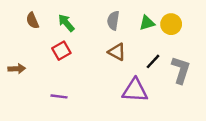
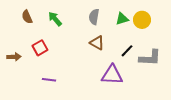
red square: (61, 51) -> (40, 48), moved
gray L-shape: (181, 70) -> (150, 58), turned 75

